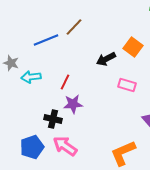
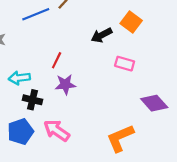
cyan arrow: (31, 77) -> (19, 78), moved
black cross: (53, 119) -> (32, 100), moved

